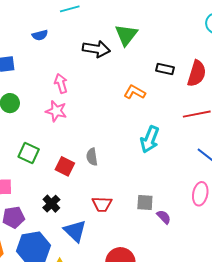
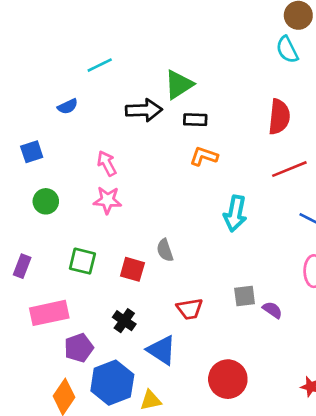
green triangle: (126, 35) -> (179, 85), turned 30
black rectangle: (165, 69) -> (195, 120), moved

